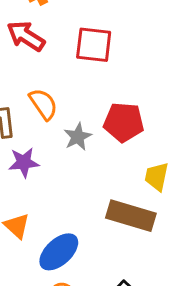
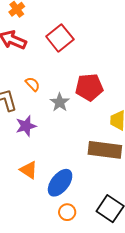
red square: (94, 45) -> (60, 38), turned -36
orange semicircle: (43, 104) -> (33, 84), size x0.7

